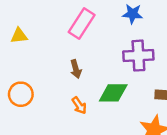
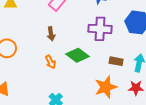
green diamond: (113, 93) -> (78, 55), turned 30

